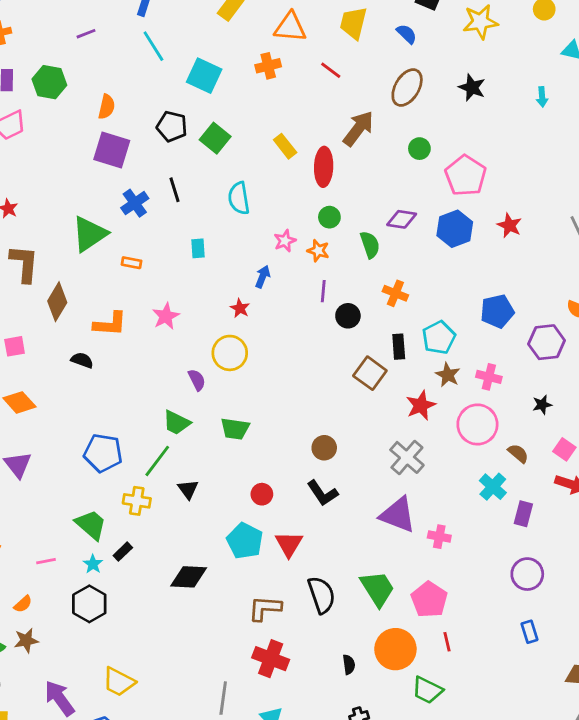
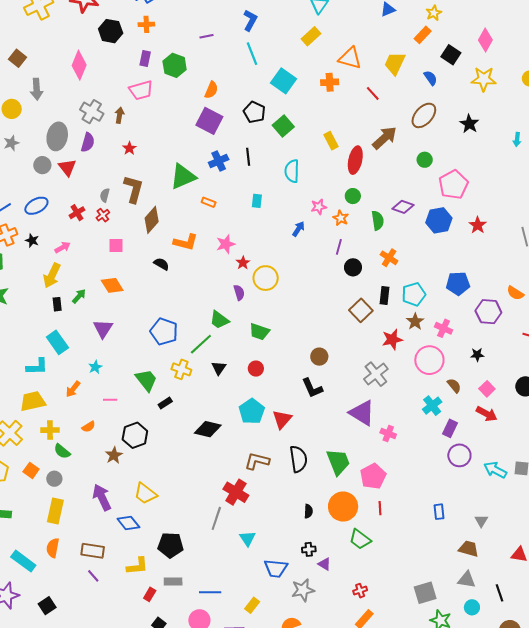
red star: (240, 308) -> (243, 263), moved
red circle: (262, 494) -> (256, 369), moved
cyan star: (93, 564) -> (95, 367), moved
purple circle: (527, 574) -> (459, 455), moved
brown star: (26, 640) -> (114, 455), moved, turned -30
red cross: (271, 659) -> (236, 492), moved

